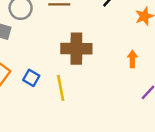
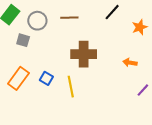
orange arrow: (132, 59) -> (130, 63), turned -80

